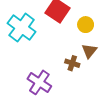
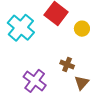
brown triangle: (89, 51) -> (82, 83), moved

